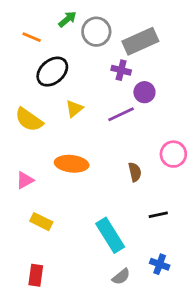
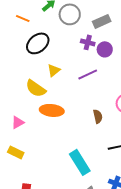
gray rectangle: (140, 41) -> (102, 21), size x0.7
purple circle: (144, 92) -> (105, 49), moved
yellow semicircle: (29, 120) -> (36, 88), moved
yellow rectangle: (41, 222) -> (16, 152), moved

